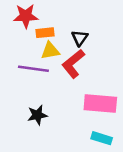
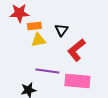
red L-shape: (73, 64) -> (76, 50), moved
purple line: (33, 69) -> (47, 71), moved

